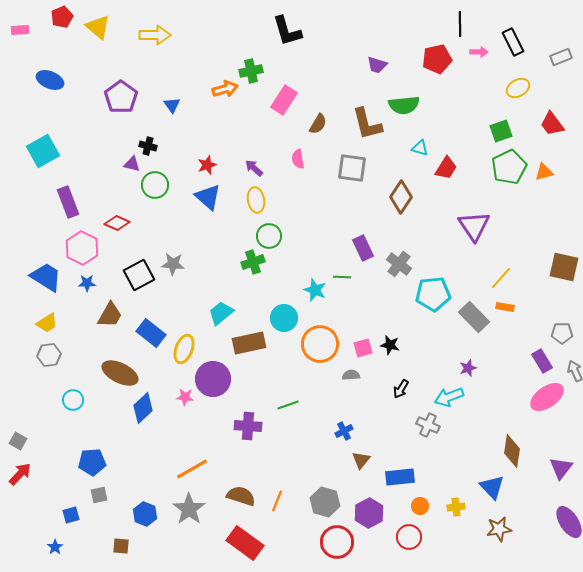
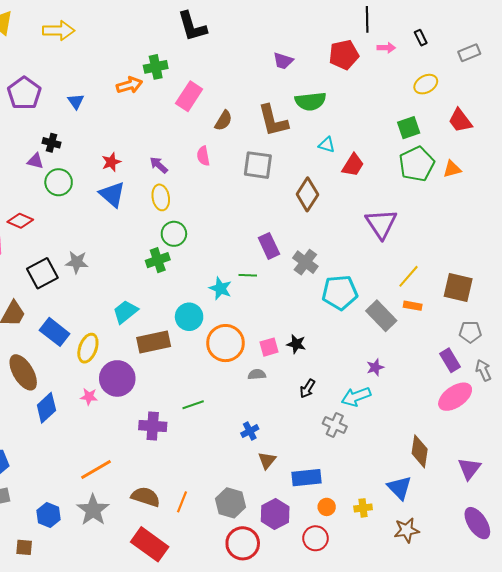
black rectangle: (513, 42) -> (421, 38), size x0.6
brown square: (564, 267) -> (458, 287), moved
brown ellipse: (120, 373) -> (23, 372), turned 33

